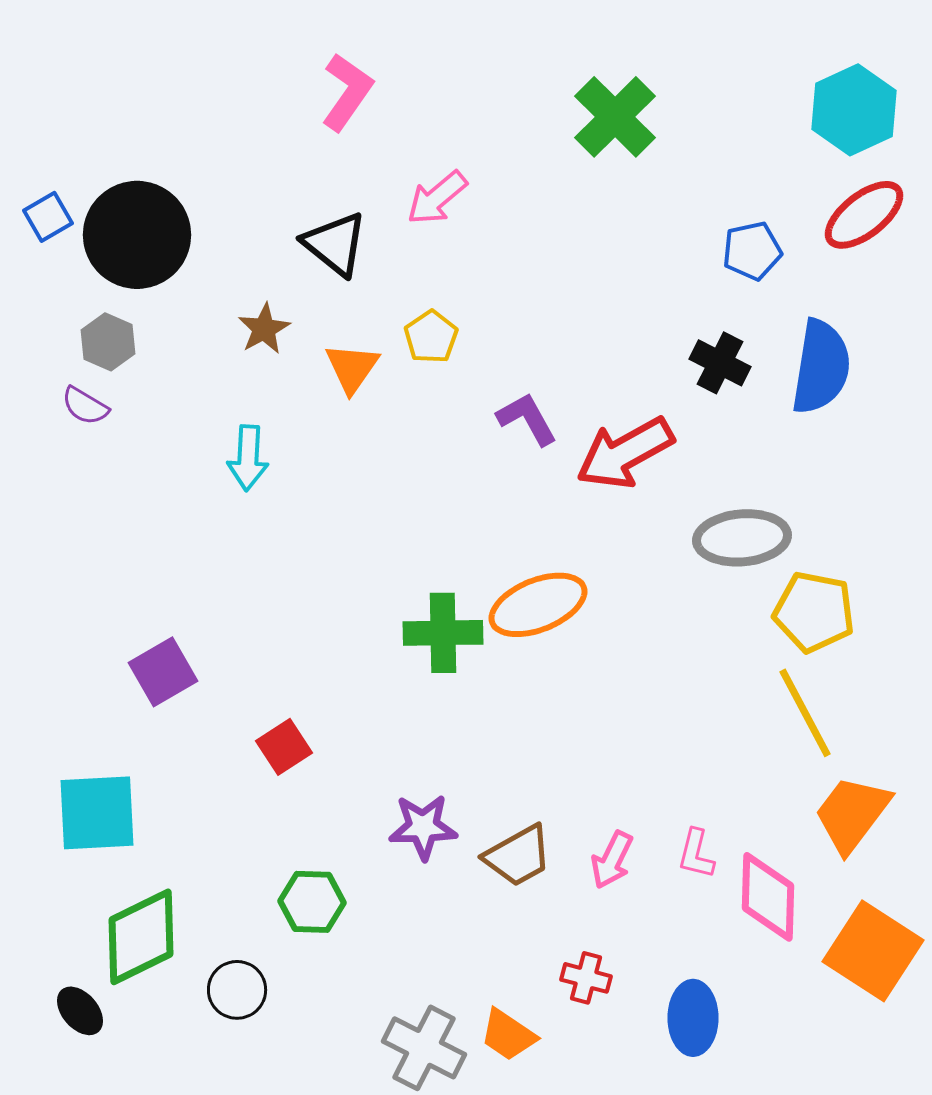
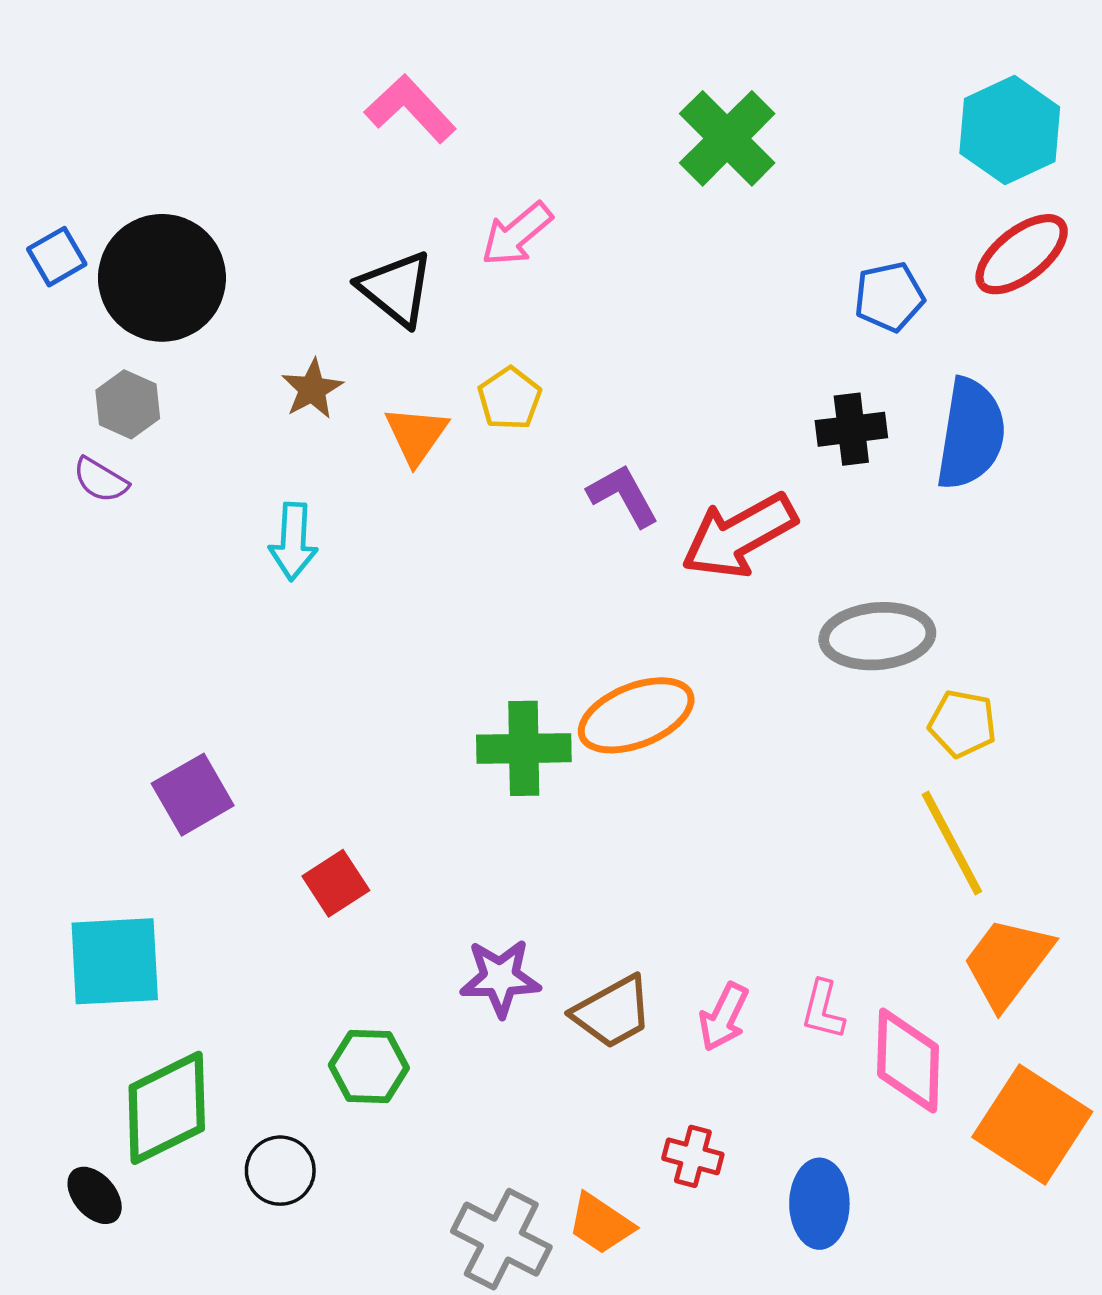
pink L-shape: (347, 92) -> (410, 109), turned -78
black cross: (720, 363) -> (851, 429), turned -34
yellow pentagon: (814, 612) -> (962, 724), size x0.7

